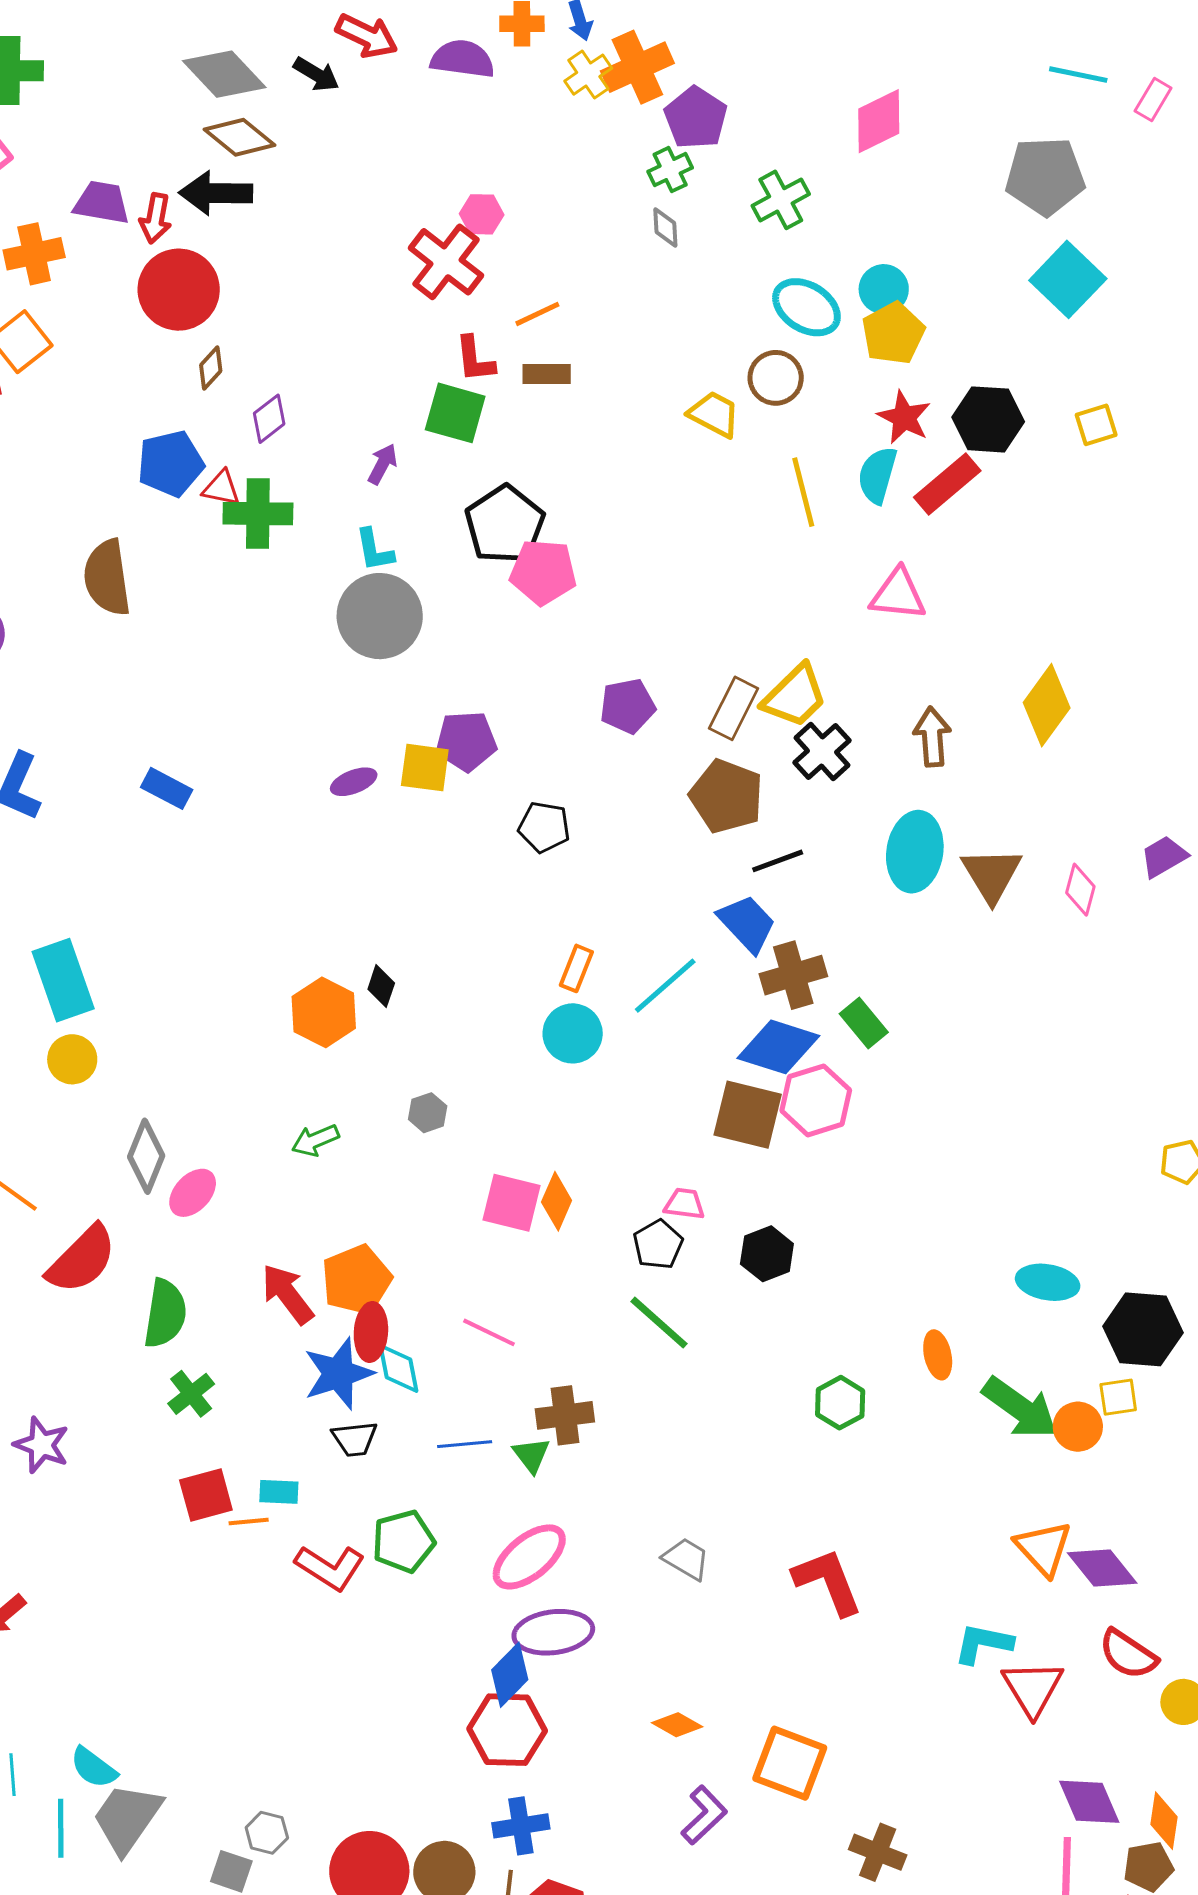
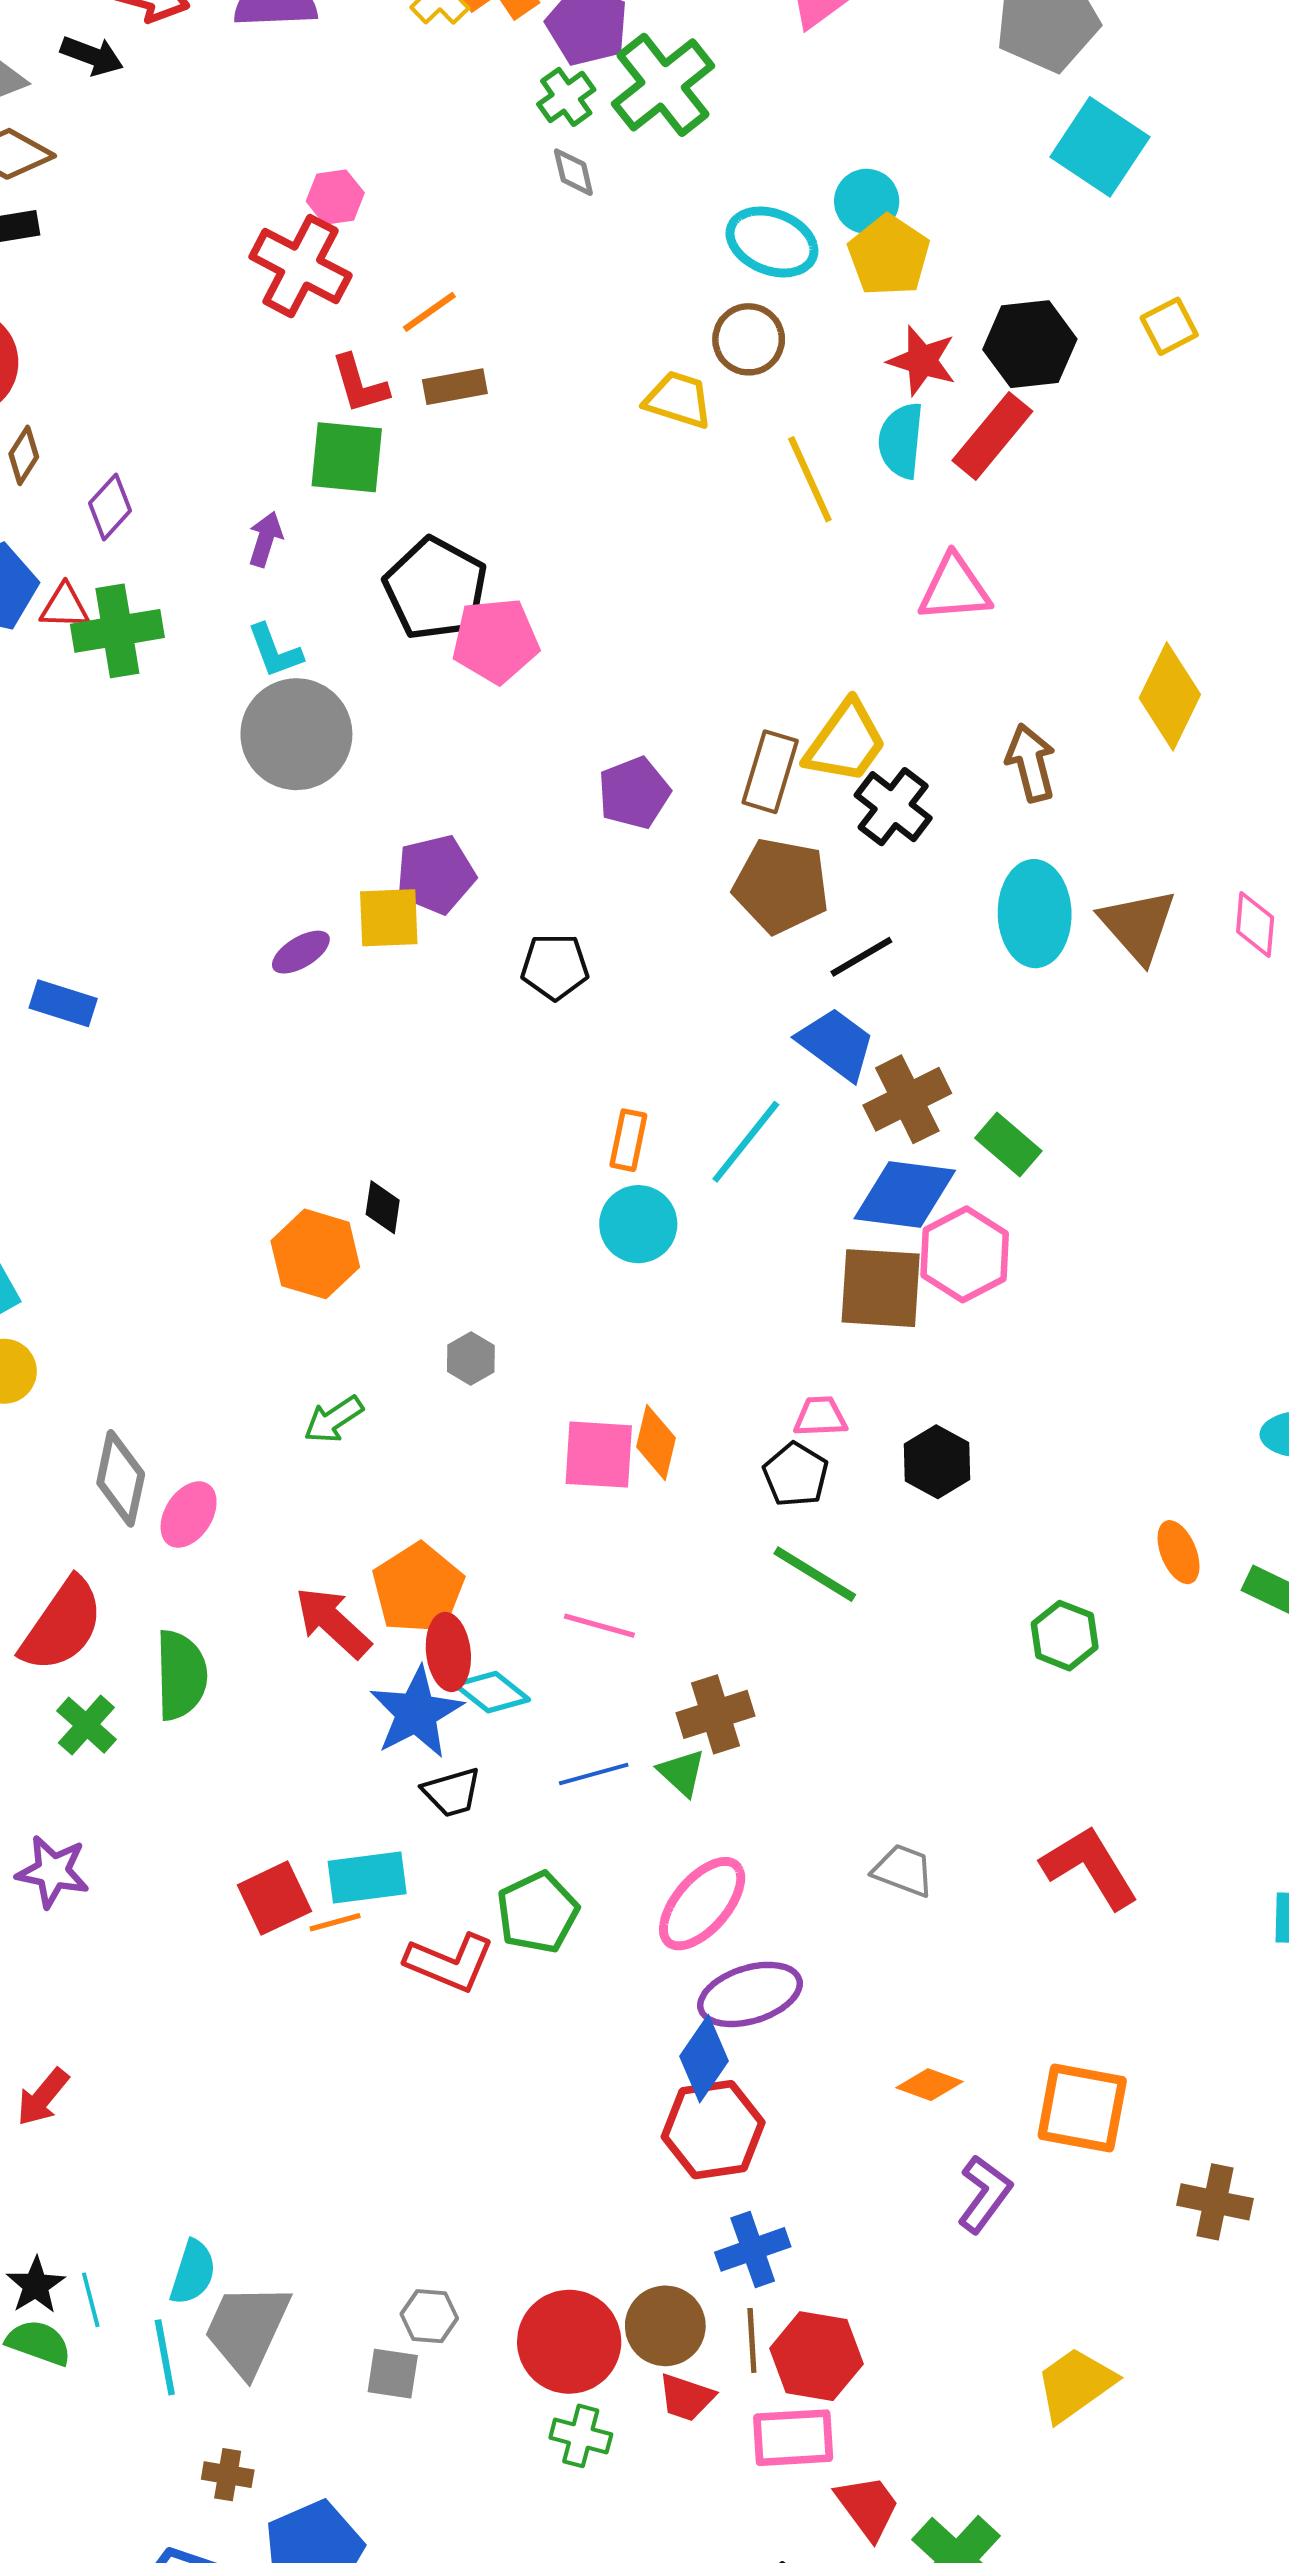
green cross: (781, 200) -> (663, 85), moved, size x1.4
cyan diamond: (398, 1368) -> (492, 1692), turned -30
green cross: (191, 1394) -> (86, 1725), moved
cyan rectangle: (279, 1492) -> (367, 1877), size x1.5
cyan semicircle: (94, 1768) -> (193, 2272), turned -99

